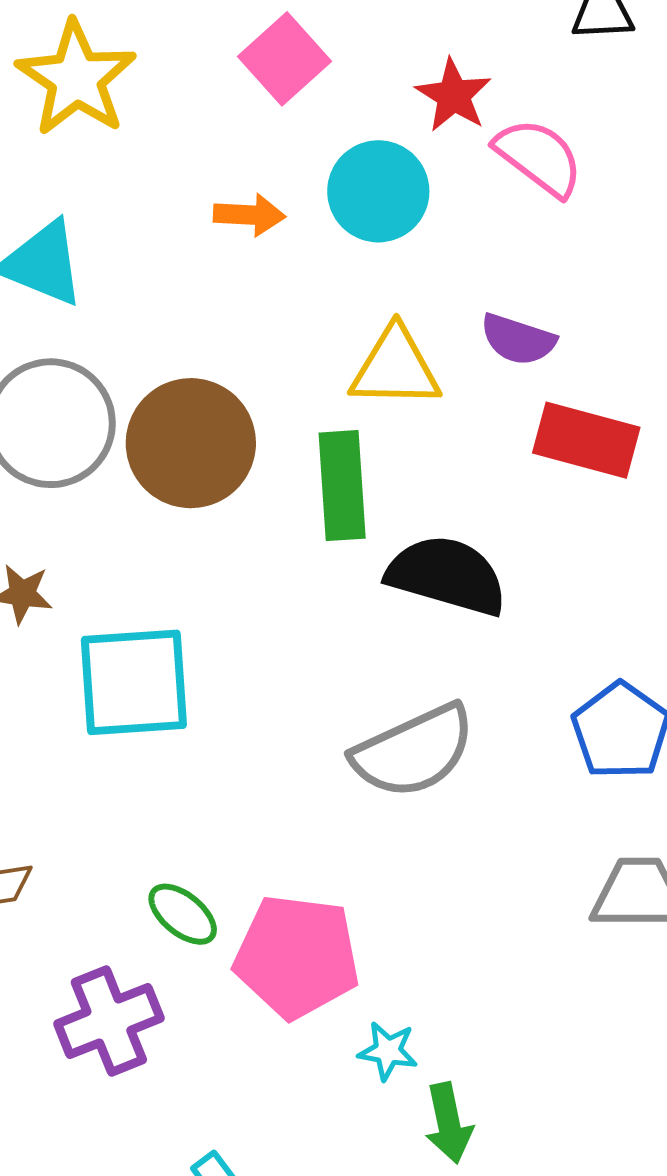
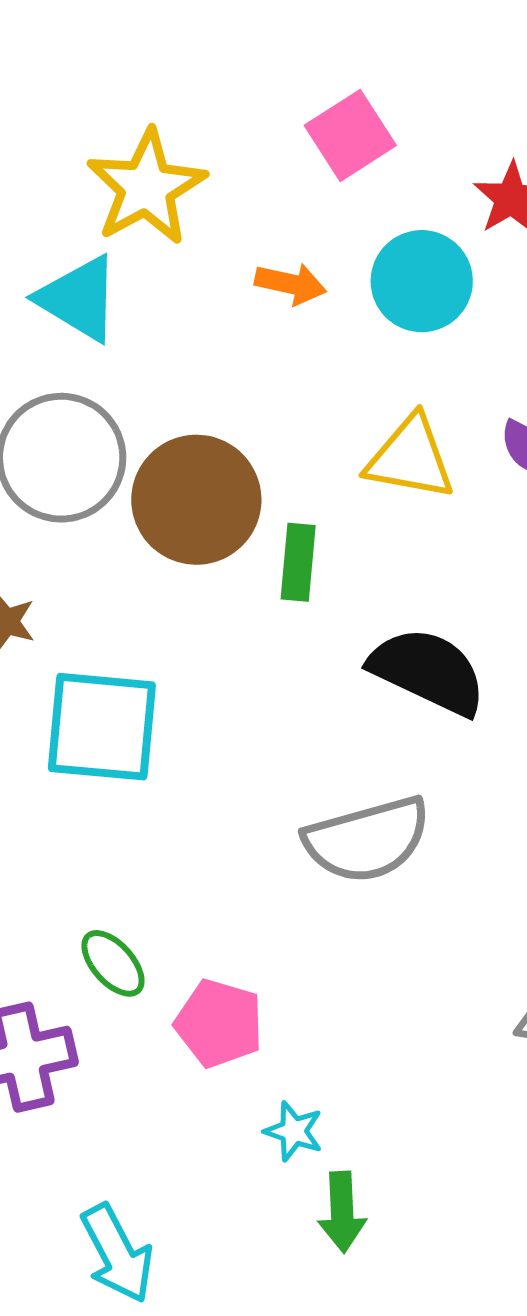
yellow star: (76, 78) -> (146, 187), moved
green rectangle: (342, 486) -> (298, 562), moved, size x0.7
pink pentagon: (297, 956) -> (219, 1023), size x0.7

